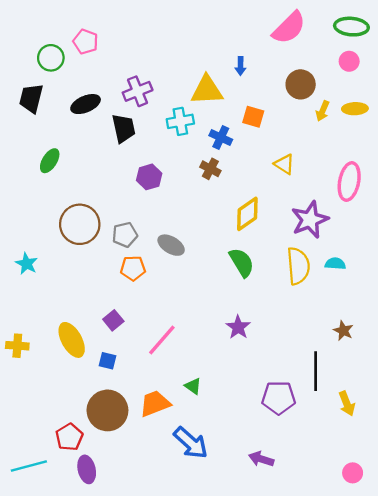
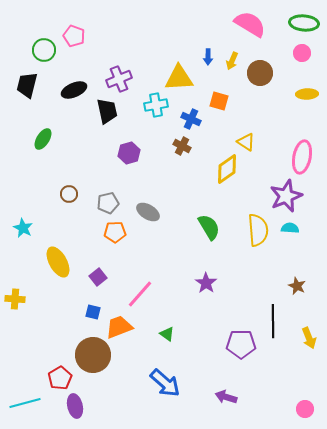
pink semicircle: (289, 28) -> (250, 24), turned -104
yellow arrow: (323, 111) -> (232, 61), moved
yellow diamond: (247, 214) -> (227, 169), moved
purple star: (310, 220) -> (286, 196), moved
brown circle: (80, 224) -> (69, 194), size x0.5
yellow ellipse: (72, 340) -> (58, 262), moved
orange trapezoid: (155, 404) -> (119, 327), moved
yellow arrow: (347, 404) -> (309, 338), moved

